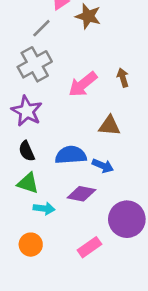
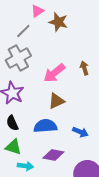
brown triangle: (109, 126) -> (56, 101), moved, turned -30
blue arrow: (103, 166) -> (80, 132), moved

